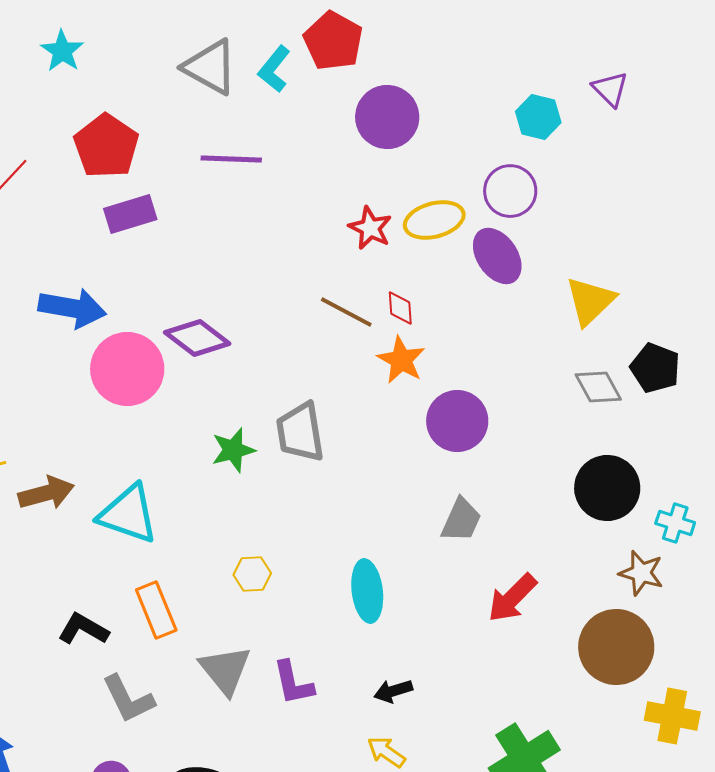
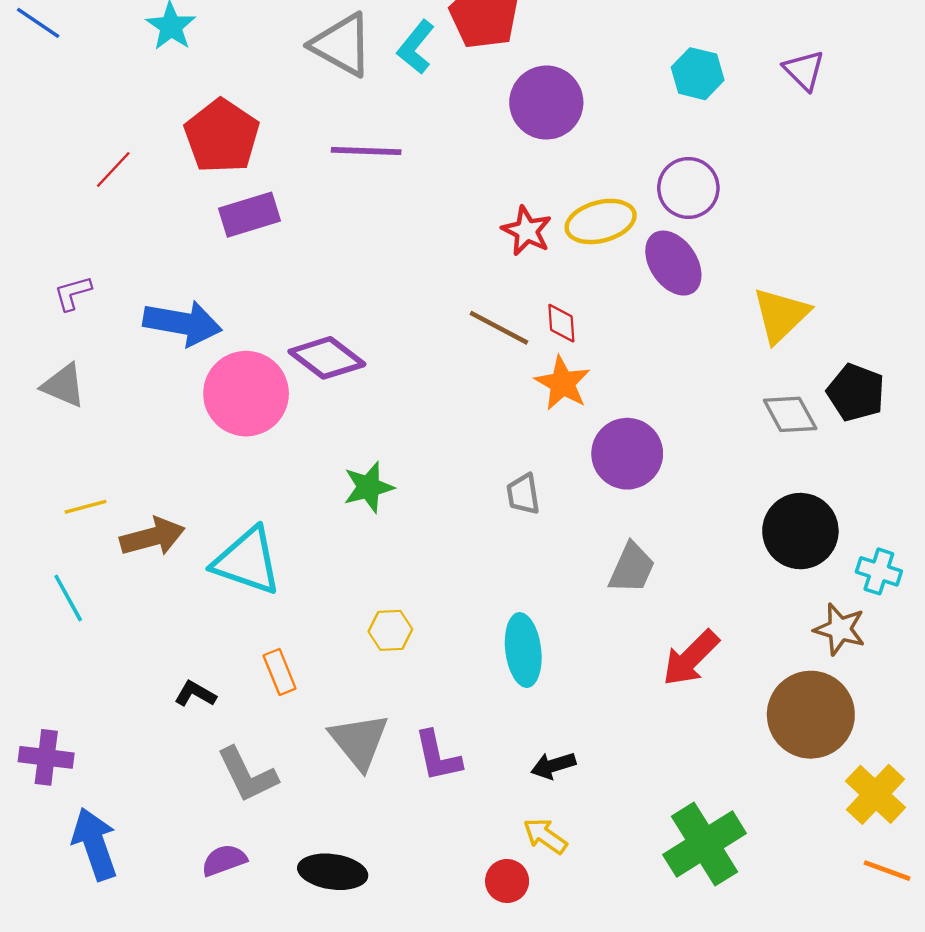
cyan hexagon: (538, 117) -> (698, 74), moved
gray trapezoid: (300, 432) -> (523, 494), moved, size x0.6
orange rectangle: (156, 610) -> (280, 672), size x0.7
black L-shape: (83, 629) -> (195, 694), size x0.7
yellow cross: (672, 716) -> (875, 794), turned 32

